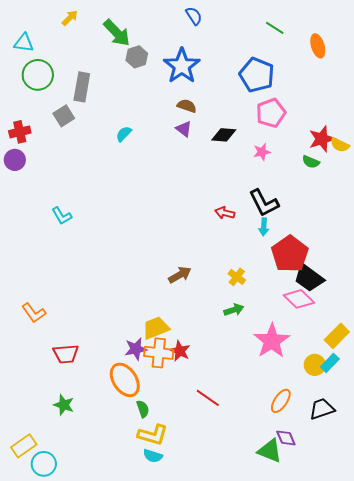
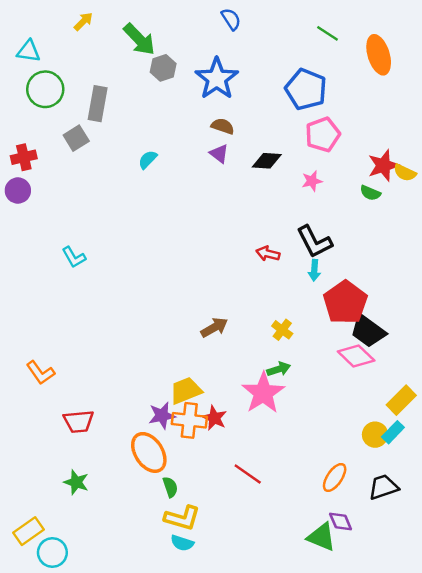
orange ellipse: (318, 46) -> (379, 55), size x1.4
pink star: (272, 341) -> (263, 393), moved

